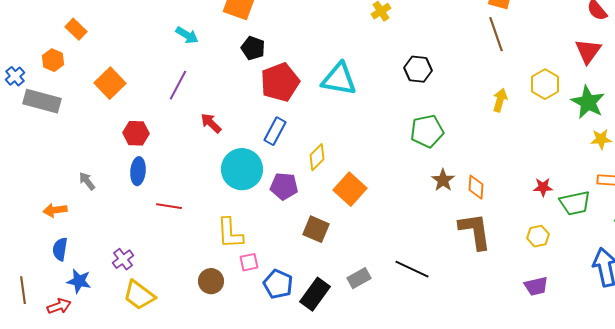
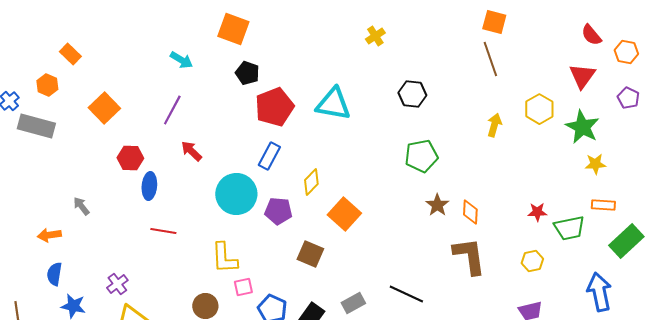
red arrow: (211, 123) -> (191, 151), moved
blue ellipse: (138, 171) -> (149, 186), moved

